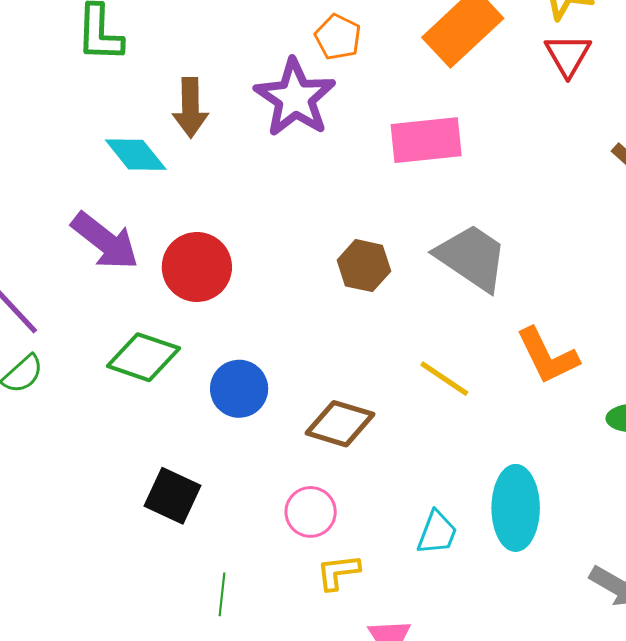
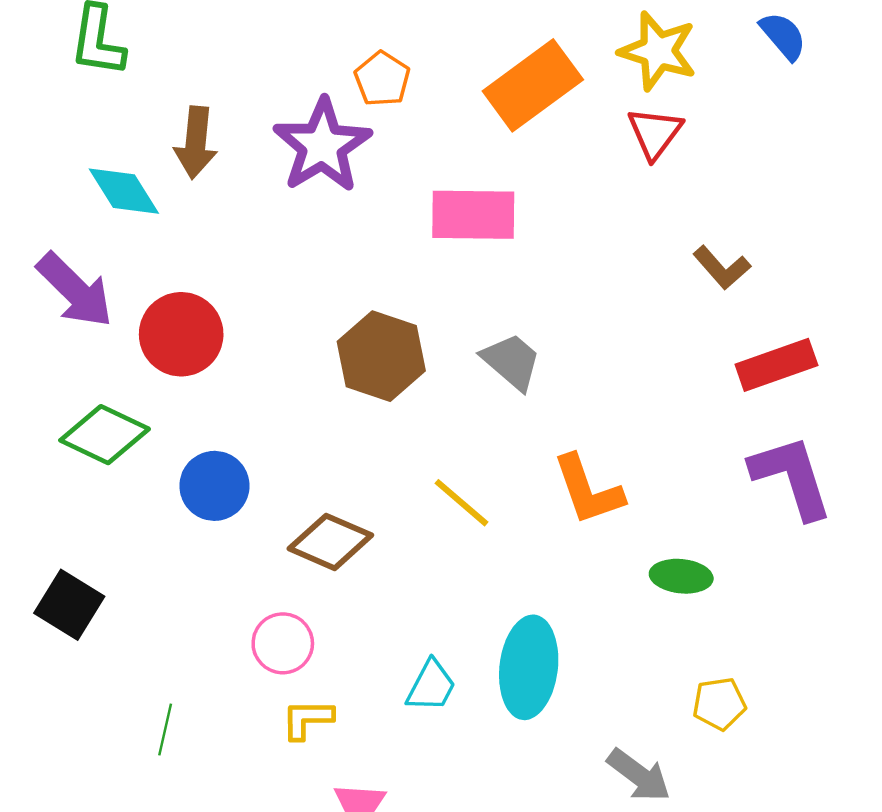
gray trapezoid: (472, 257) -> (511, 361), size x0.7
brown hexagon: (364, 266) -> (381, 356), size x1.4
black square: (173, 496) -> (69, 605), moved

